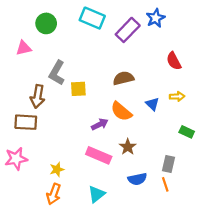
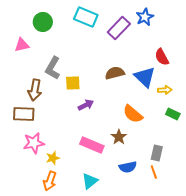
blue triangle: (152, 104) -> (145, 77), moved, size x1.6
orange semicircle: (121, 111) -> (133, 114), moved
purple arrow: (100, 124) -> (86, 105), moved
green rectangle: (187, 132) -> (173, 114), moved
pink star: (16, 159) -> (34, 143), moved

